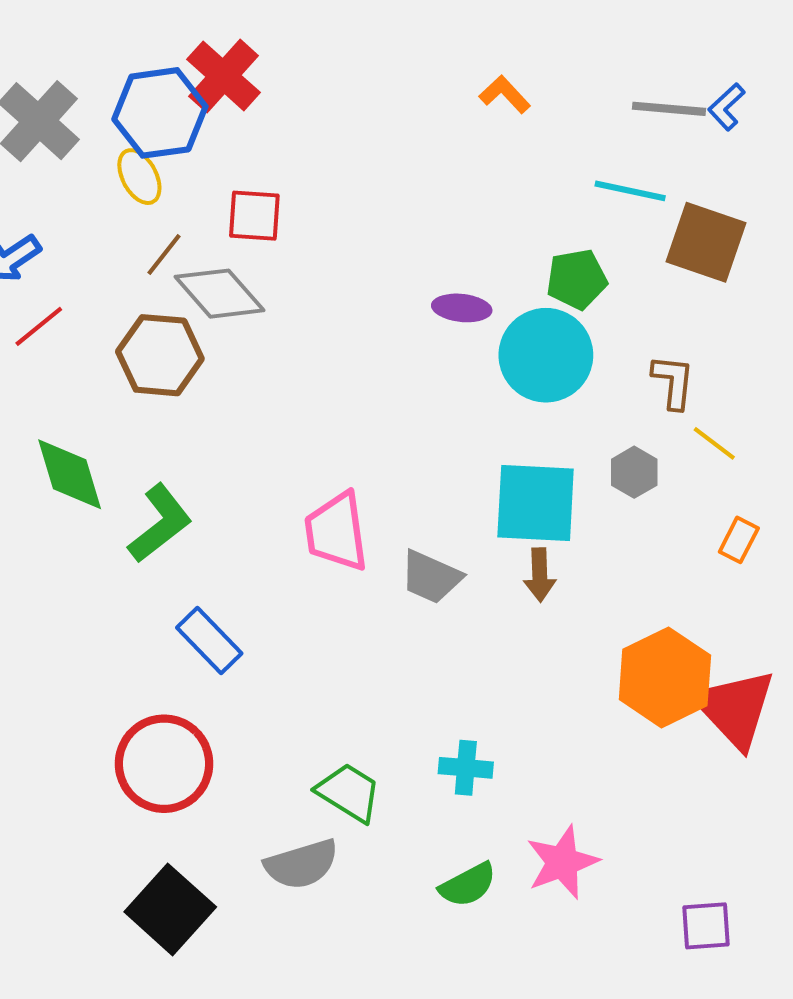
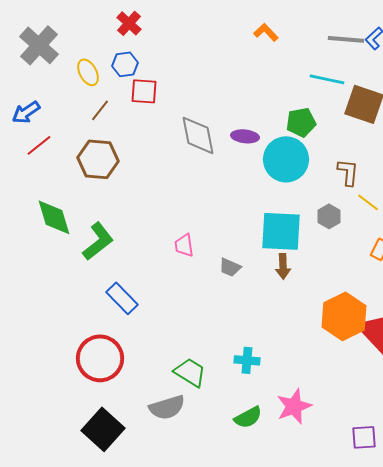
red cross: (224, 76) -> (129, 23), size x0.7
blue hexagon: (160, 113) -> (125, 64), moved, size x0.6
gray diamond: (219, 294) -> (198, 135), moved, turned 30
pink trapezoid: (336, 532) -> (184, 245), size x0.6
gray trapezoid: (431, 577) -> (230, 267), size x0.7

